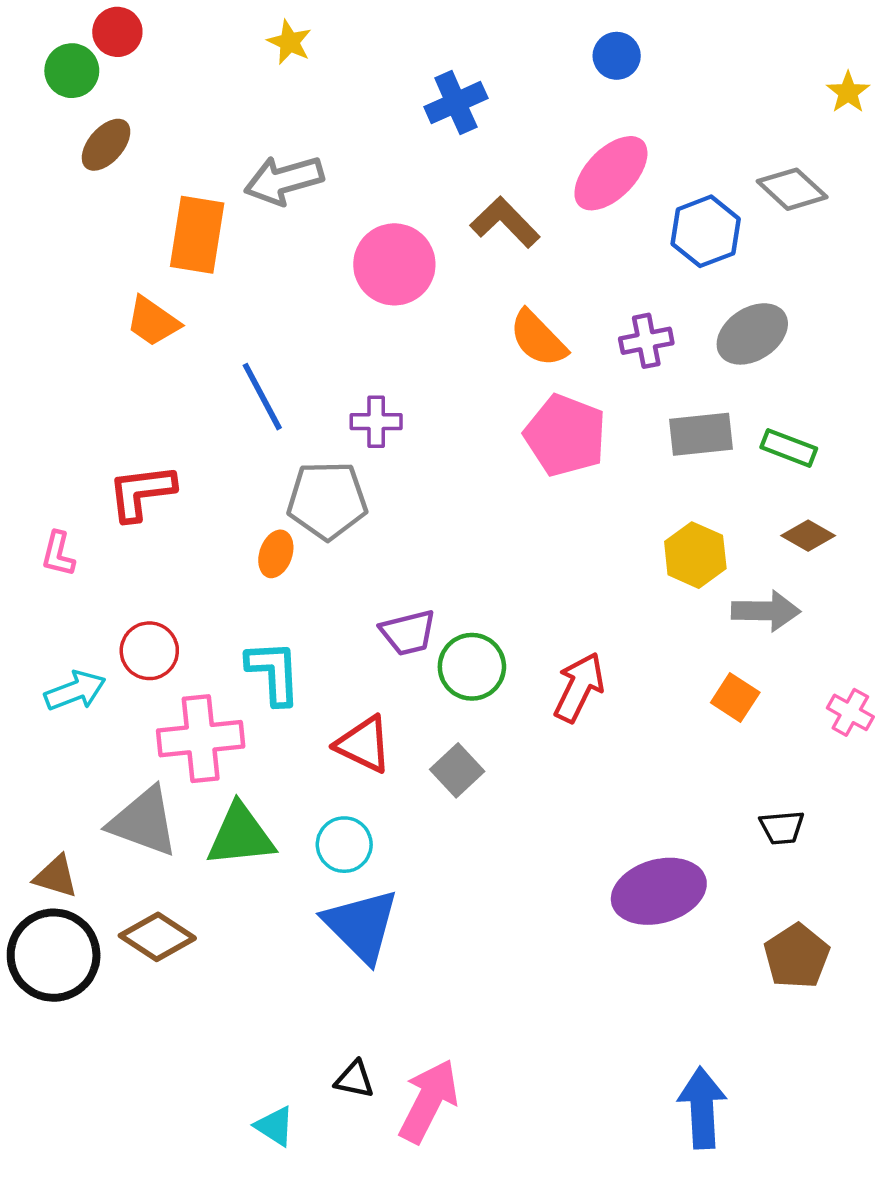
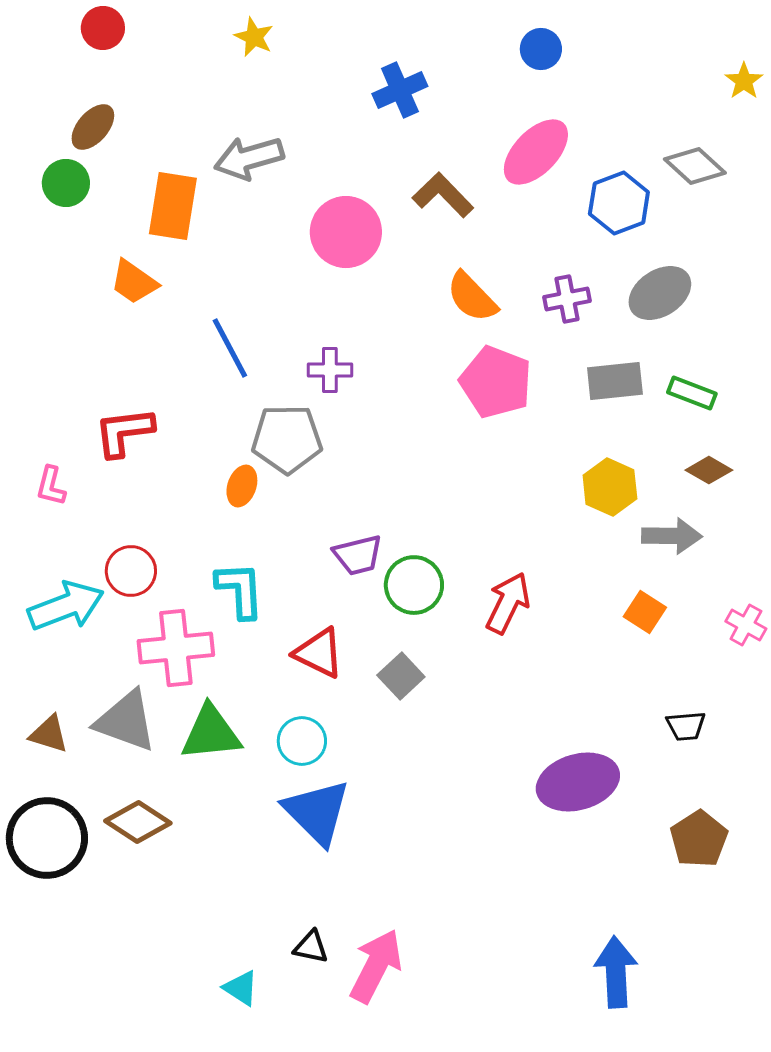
green circle: (72, 71) -> (66, 183), moved
cyan arrow: (75, 691) -> (66, 606), size x1.4
brown triangle: (56, 876) -> (49, 734), moved

